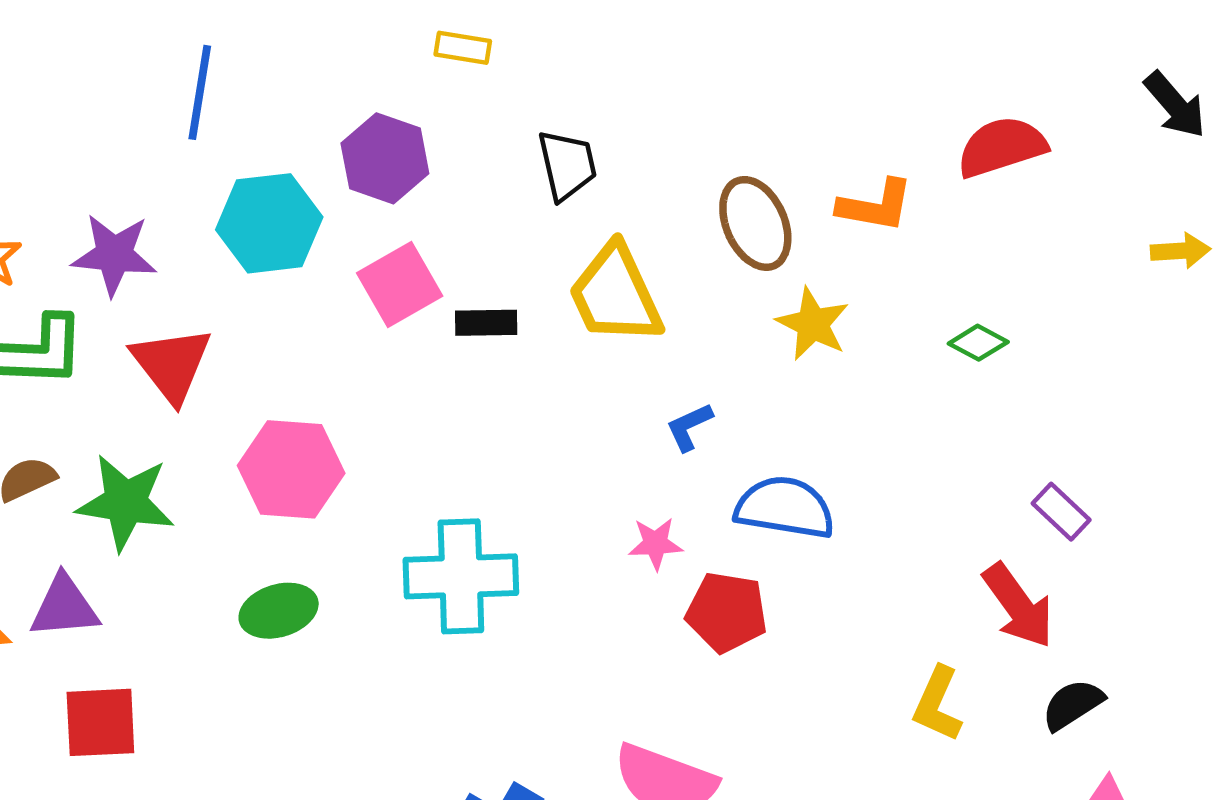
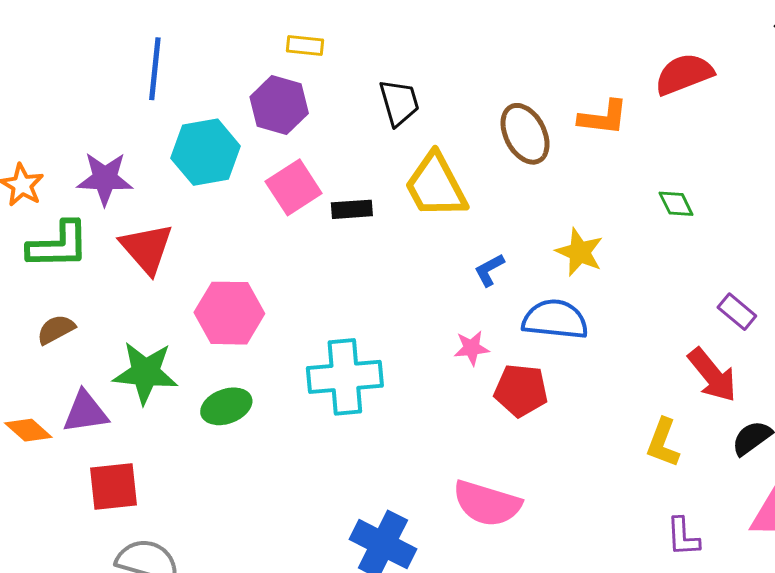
yellow rectangle: (463, 48) -> (305, 46), moved
yellow star: (813, 324) -> (579, 252), moved
green diamond: (978, 343) -> (676, 204), turned 39
green star: (125, 502) -> (145, 373), moved

